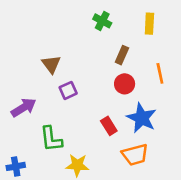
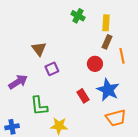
yellow rectangle: (149, 24) -> (106, 23), moved
brown rectangle: (122, 55) -> (107, 42), moved
orange trapezoid: (135, 155) -> (116, 118), moved

